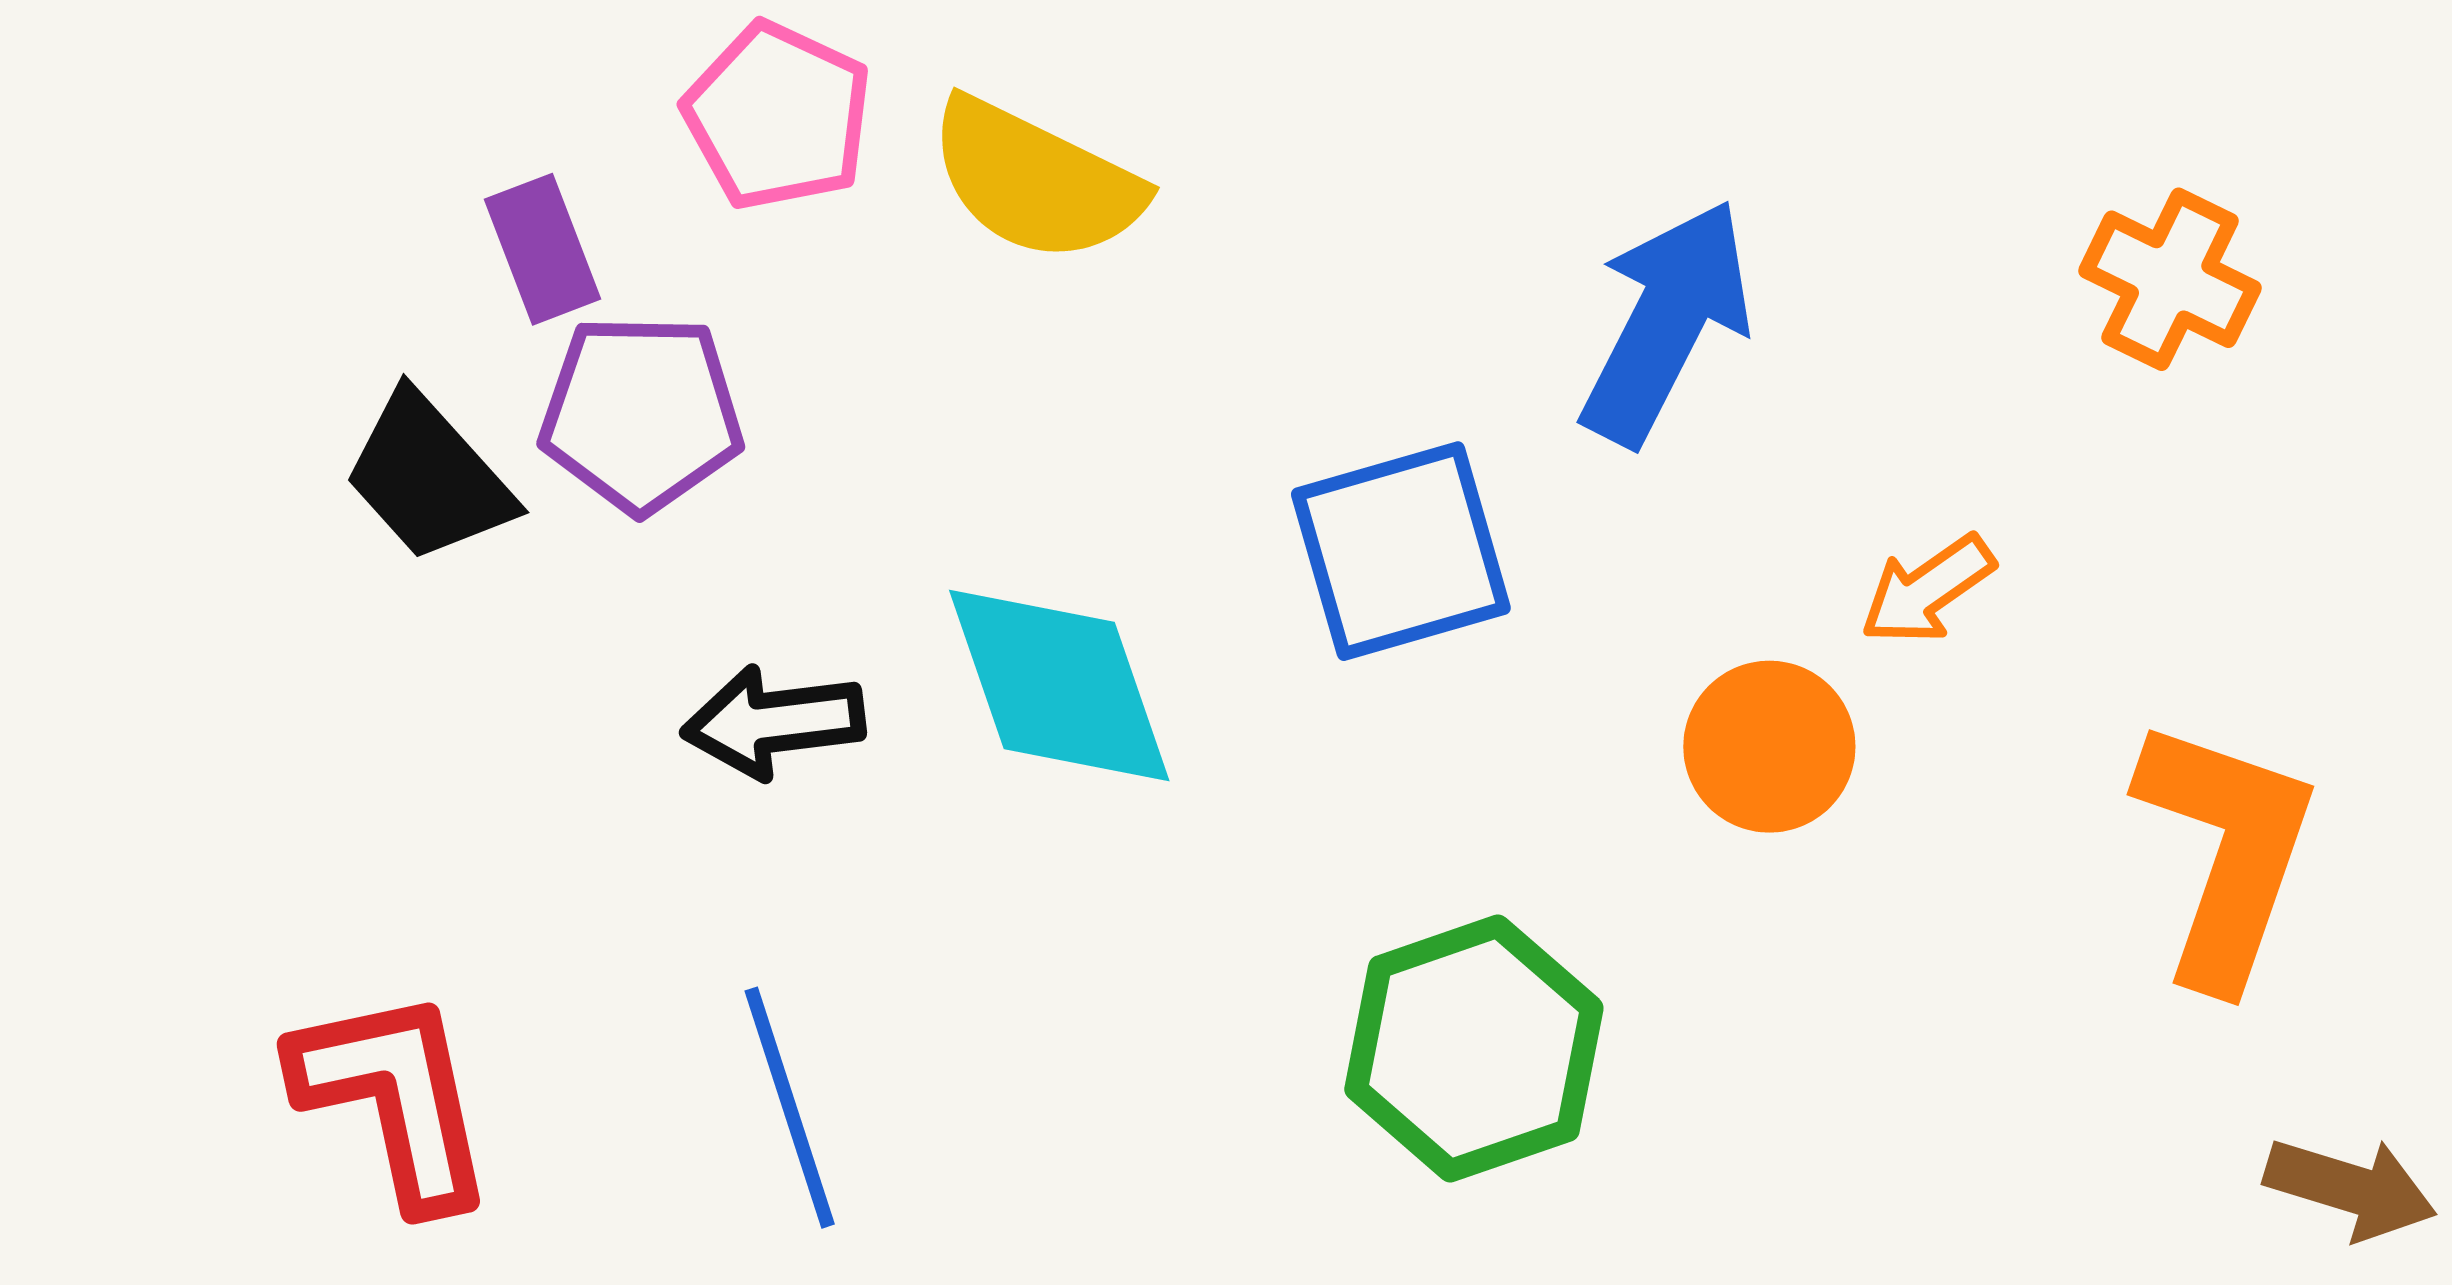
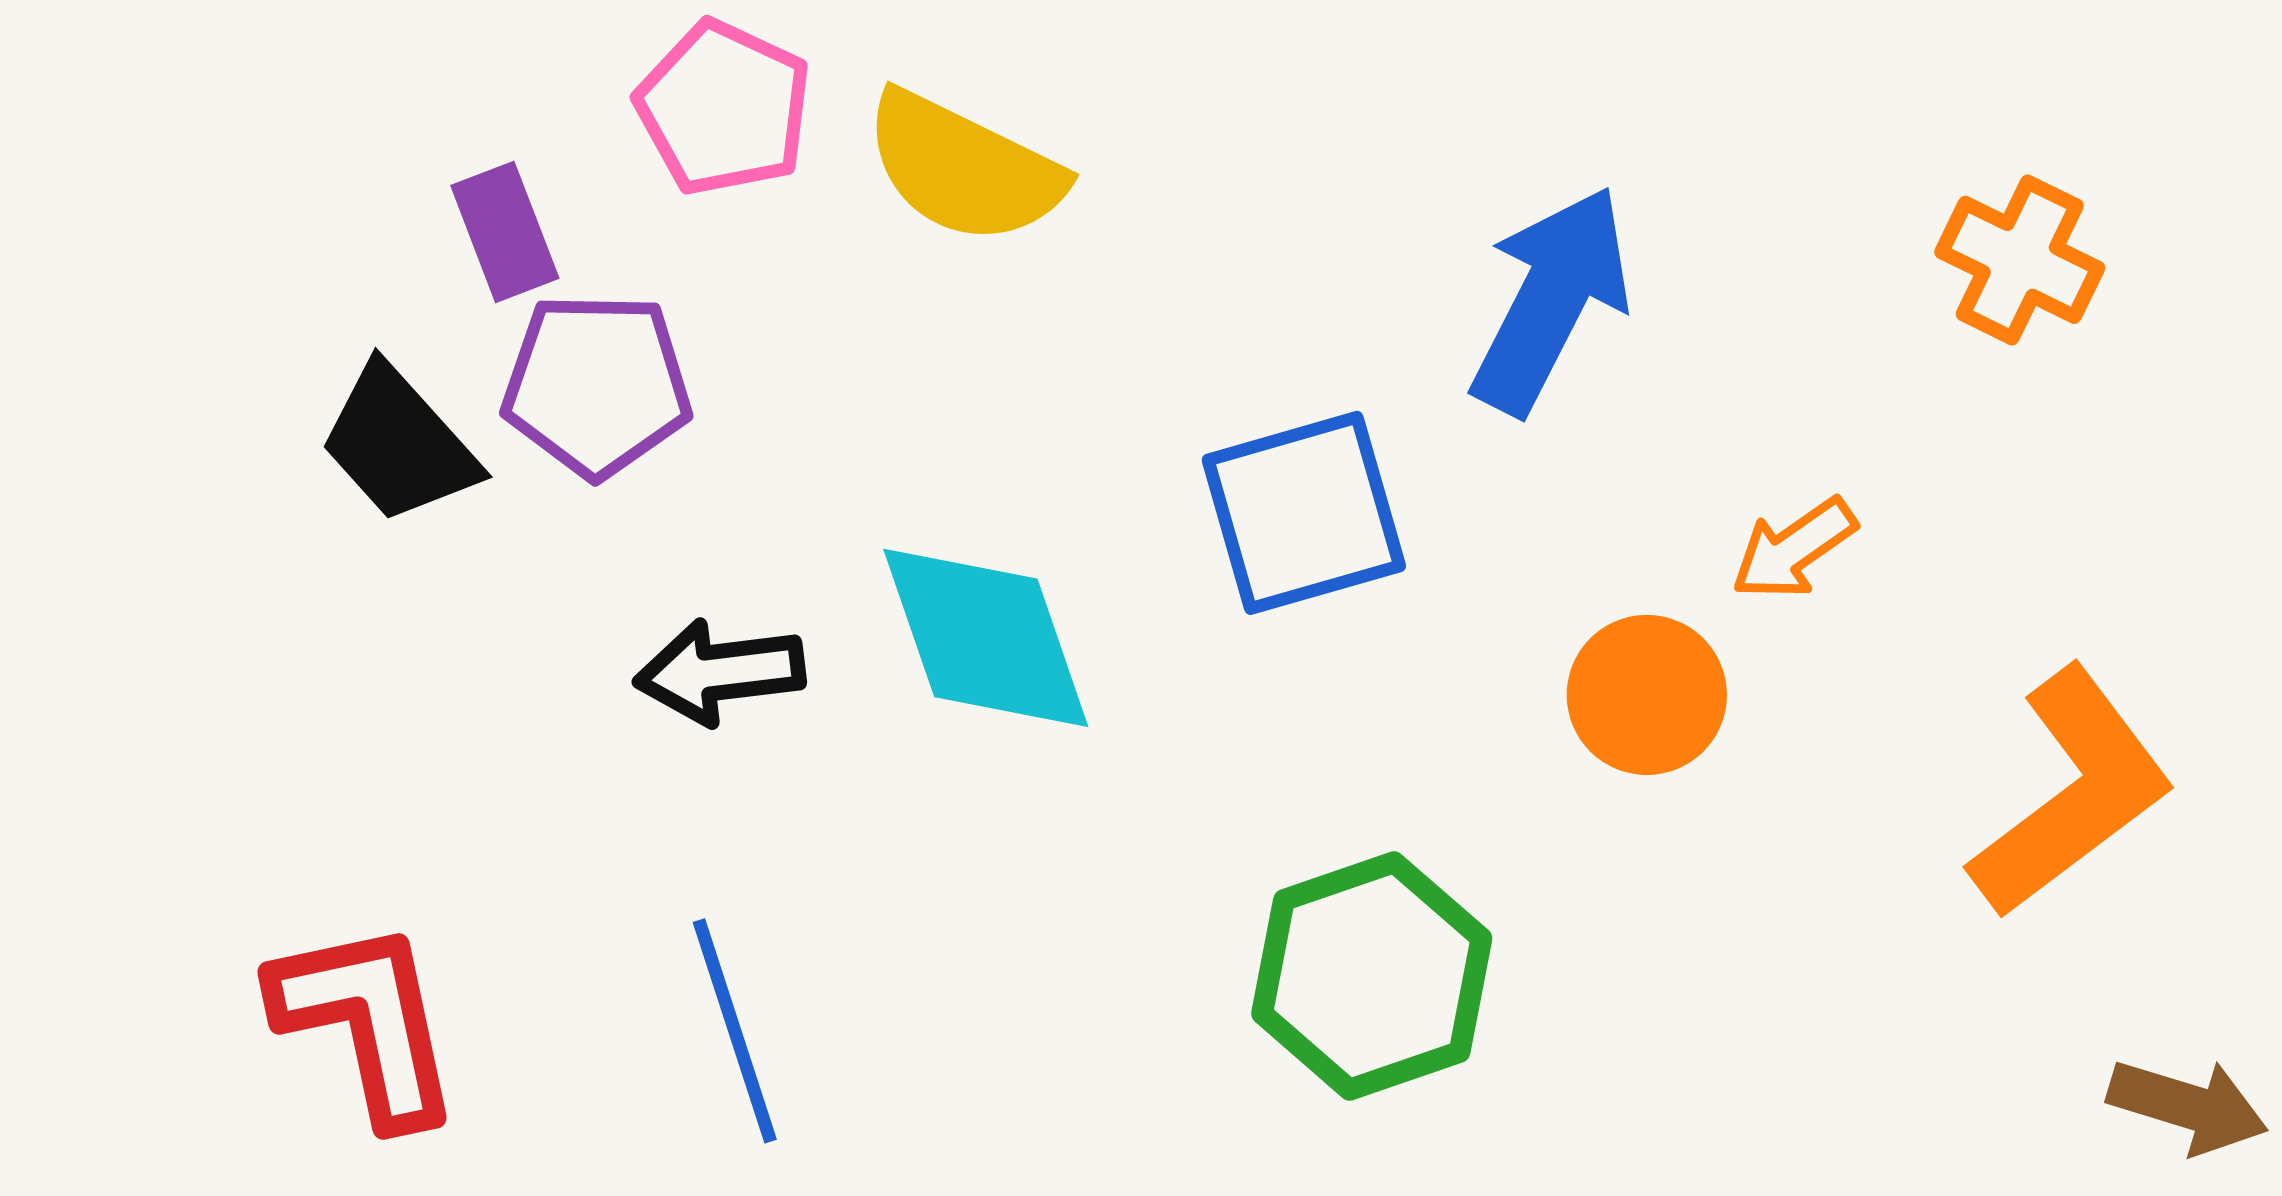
orange L-shape: (2226, 852) -> (2072, 793), turned 34

